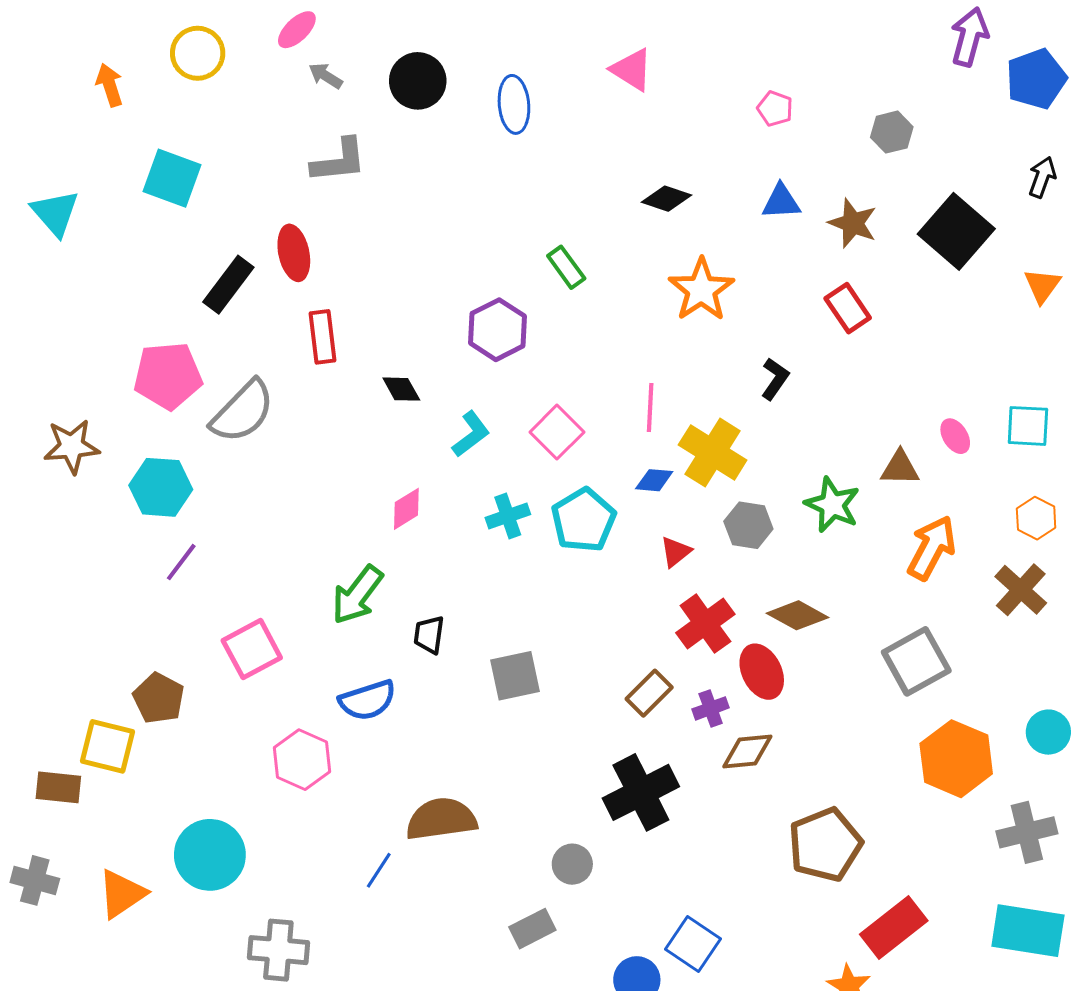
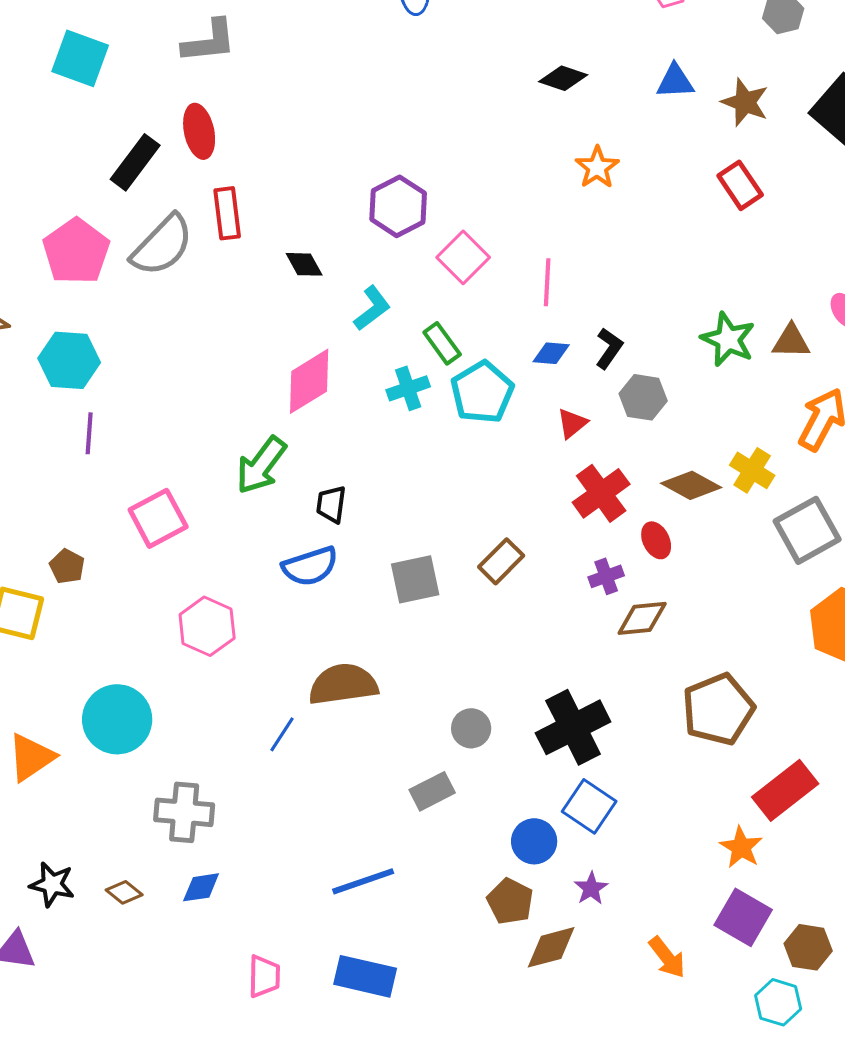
gray L-shape: (339, 161) -> (209, 41), moved
green rectangle: (566, 267) -> (442, 343), moved
orange star: (701, 290) -> (597, 167), size x0.7
pink pentagon: (168, 376) -> (76, 251), turned -30
black L-shape: (775, 379) -> (609, 348), moved
gray semicircle: (243, 412) -> (162, 245), moved
pink square: (557, 432) -> (463, 257), moved
yellow cross: (713, 453) -> (752, 470), moved, size x0.7
green star: (832, 505) -> (728, 339), moved
pink diamond: (406, 509) -> (309, 381), size x1.6
purple line: (181, 562) -> (89, 433), turned -33
red ellipse: (762, 672) -> (656, 540), size x0.7
gray square: (515, 676) -> (415, 579), moved
brown rectangle: (649, 693) -> (501, 561), moved
brown pentagon: (159, 698) -> (67, 566), size x0.7
blue semicircle: (368, 700) -> (310, 566), moved
black cross: (641, 792) -> (573, 727), moved

